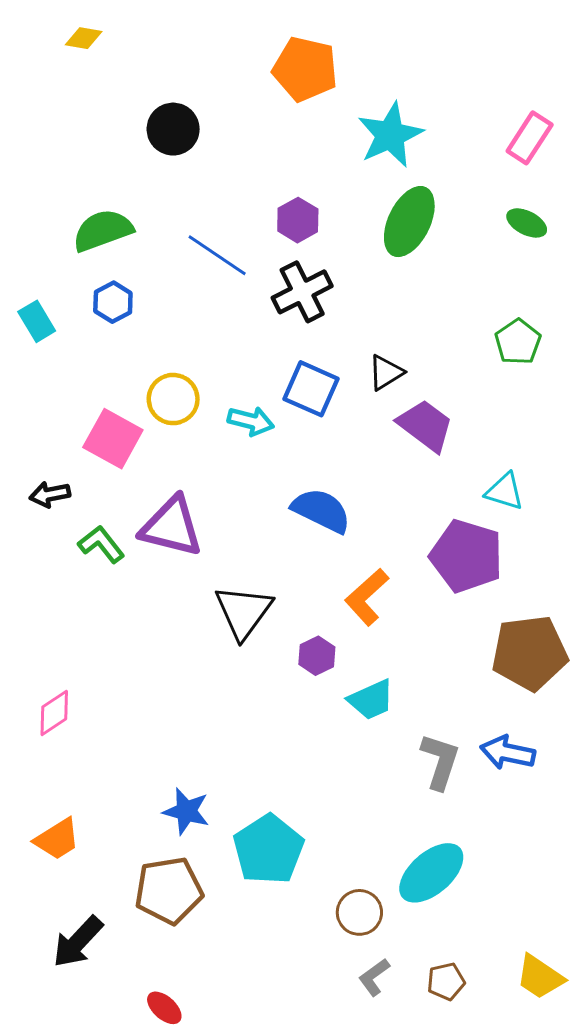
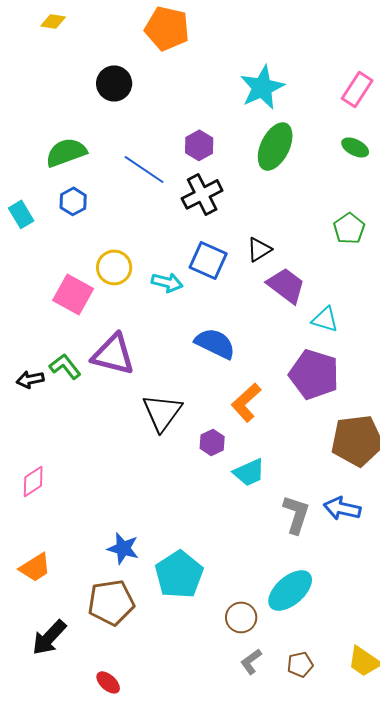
orange pentagon: (305, 69) -> (167, 28), moved
cyan triangle: (505, 491) -> (325, 319), moved
black arrow: (50, 494) -> (30, 379), moved

